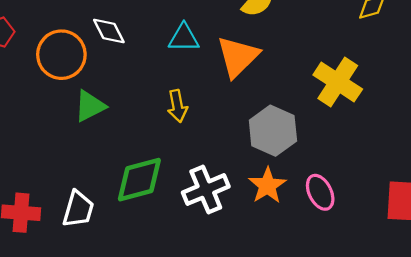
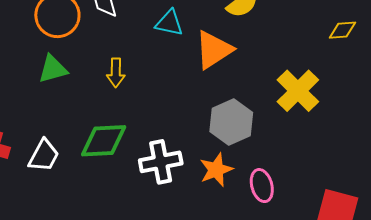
green triangle: (90, 106) -> (53, 69), moved
yellow arrow: (177, 106) -> (116, 73), moved

